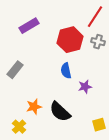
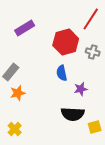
gray cross: (98, 42) -> (93, 52), moved
orange star: (34, 107) -> (18, 93), moved
black semicircle: (60, 112) -> (73, 114), moved, turned -40

